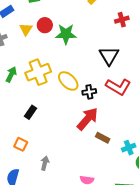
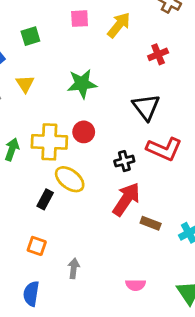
red circle: (45, 25) -> (84, 132), moved
yellow cross: (38, 72) -> (49, 142), turned 30
yellow ellipse: (68, 81) -> (70, 179), moved

